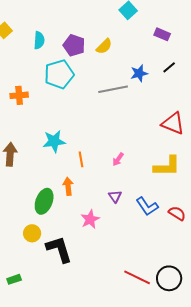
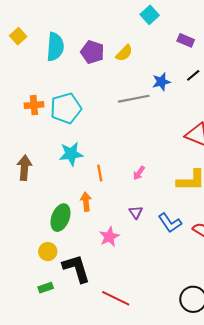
cyan semicircle: (39, 40) -> (55, 47), size x1.5
cyan pentagon: (59, 74) -> (66, 108), moved
red line: (137, 277) -> (116, 298), moved
green rectangle: (14, 279) -> (46, 288), moved

